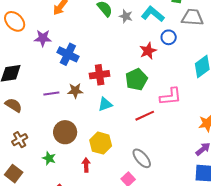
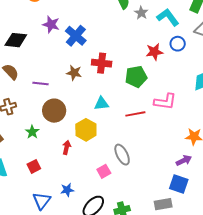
purple star: (43, 38) -> (51, 24), moved
purple line: (51, 94) -> (40, 84), moved
cyan triangle: (105, 104) -> (101, 104), moved

